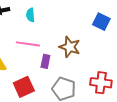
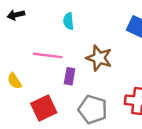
cyan semicircle: (30, 15) -> (69, 21), moved

